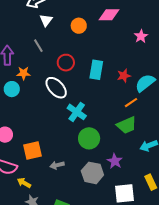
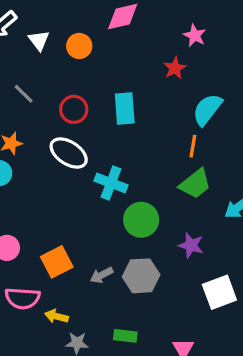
white triangle: (46, 20) -> (39, 40), moved
pink star: (141, 36) -> (195, 36), moved
red star: (124, 76) -> (175, 68), moved
orange line: (131, 103) -> (193, 146), turned -32
gray hexagon: (92, 173) -> (141, 276), moved

